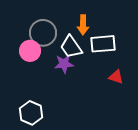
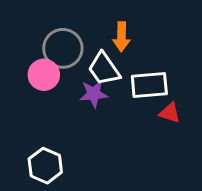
white rectangle: (103, 44) -> (149, 85), moved

